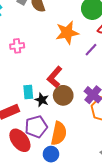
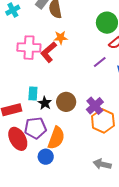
orange star: (67, 33) -> (61, 38), moved, size x0.6
pink cross: (17, 46) -> (29, 48), size x1.6
red L-shape: (55, 77) -> (49, 52), moved

